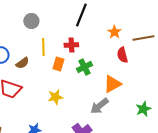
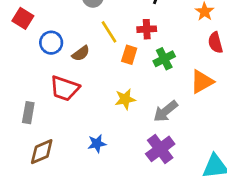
yellow line: (43, 47) -> (109, 32), turned -30
gray arrow: (99, 106) -> (166, 111), moved

